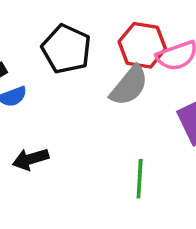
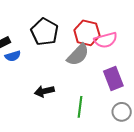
black arrow: (30, 159) -> (44, 91), moved

